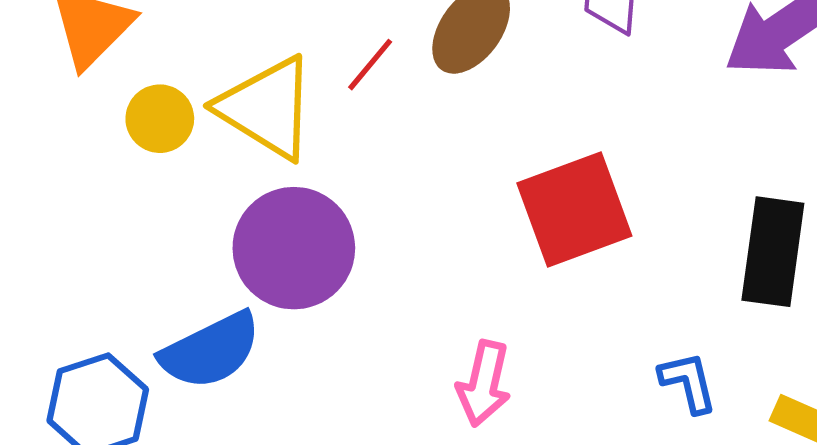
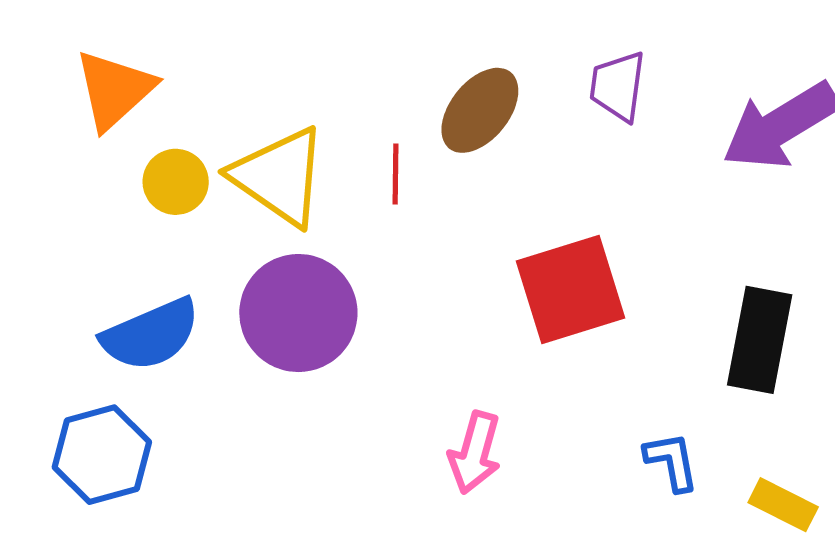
red line: (370, 65) -> (396, 174), moved, turned -42
blue semicircle: (210, 351) -> (151, 335), moved

